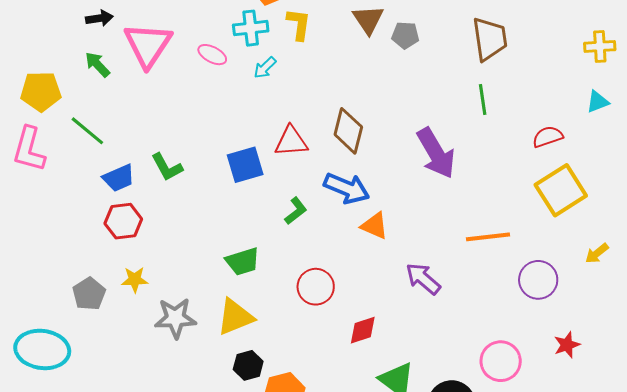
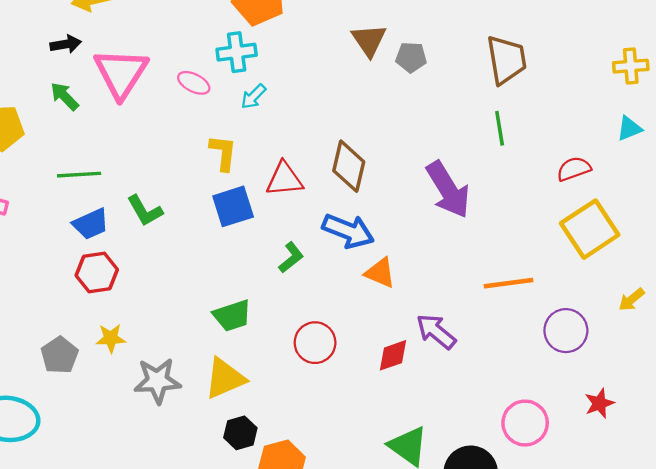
yellow L-shape: (299, 24) -> (223, 153), moved
green line: (87, 131) -> (79, 175), moved, turned -42
red diamond: (363, 330) -> (393, 355), moved

